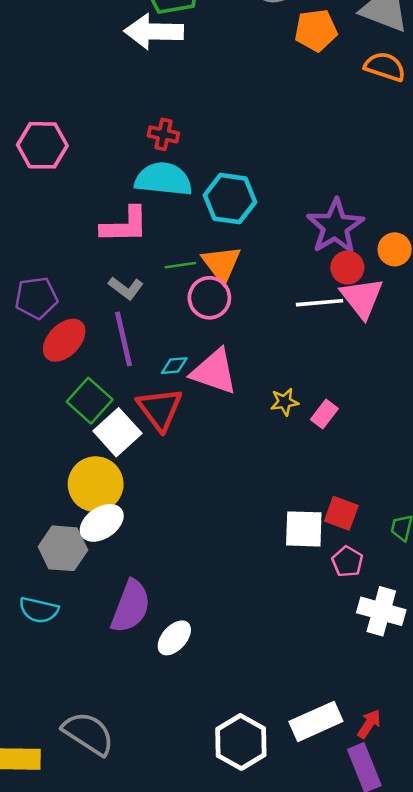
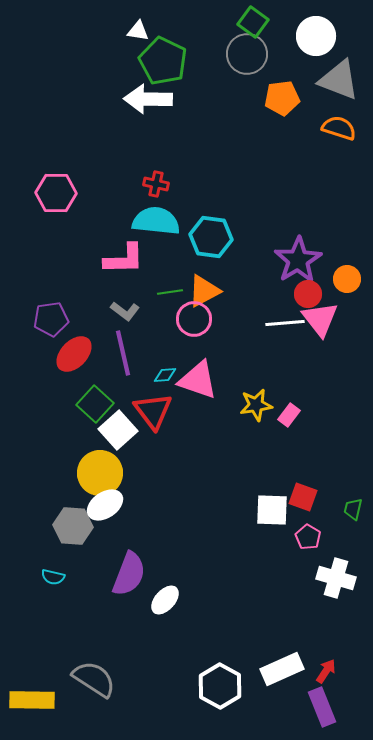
orange triangle: (221, 264) -> (204, 291), turned 39
yellow star: (284, 402) -> (256, 405), size x1.4
cyan semicircle: (39, 610) -> (53, 577), size x0.7

